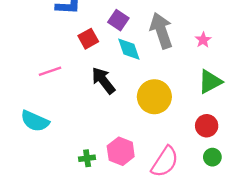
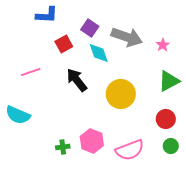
gray arrow: (161, 31) -> (127, 37), turned 128
pink semicircle: (165, 162) -> (130, 150), turned 36

